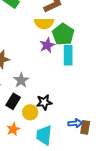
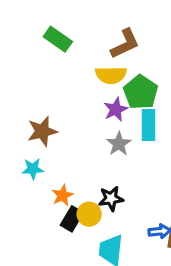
gray star: (21, 80) -> (119, 144), moved
black rectangle: (13, 101) -> (72, 219), moved
orange star: (13, 129) -> (63, 195), moved

